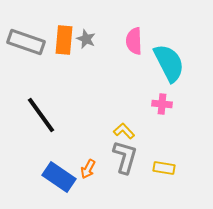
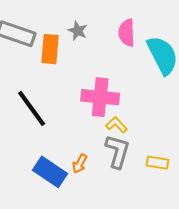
orange rectangle: (64, 40) -> (50, 49), moved
pink cross: (162, 104) -> (100, 97), moved, size x1.8

